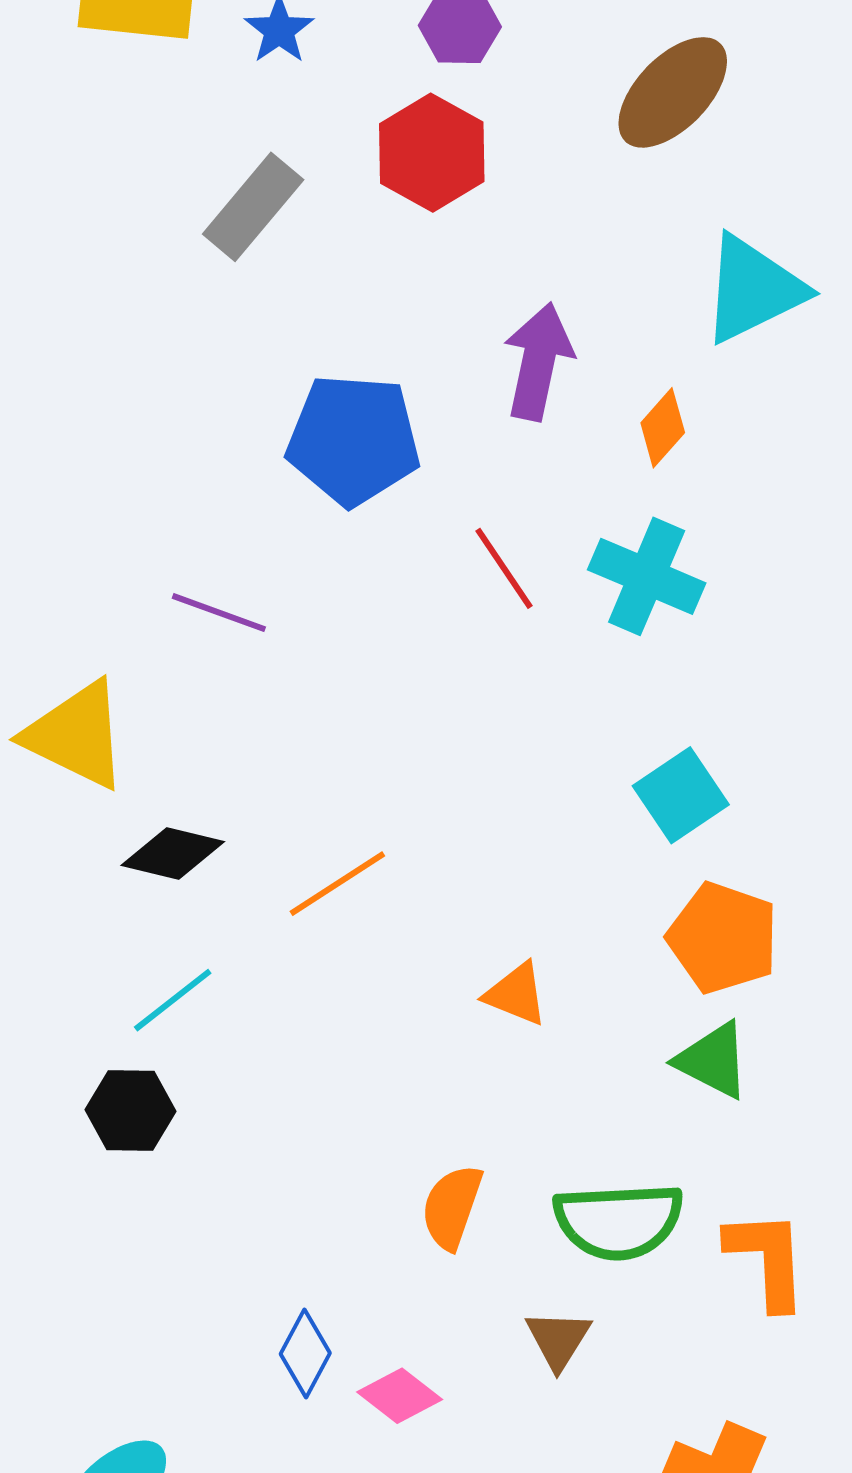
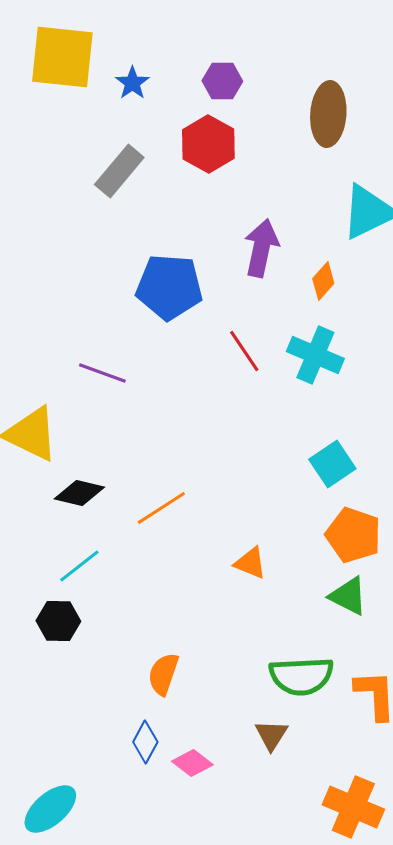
brown ellipse: (673, 92) -> (328, 114), turned -40
orange semicircle: (452, 1207) -> (163, 674), moved

